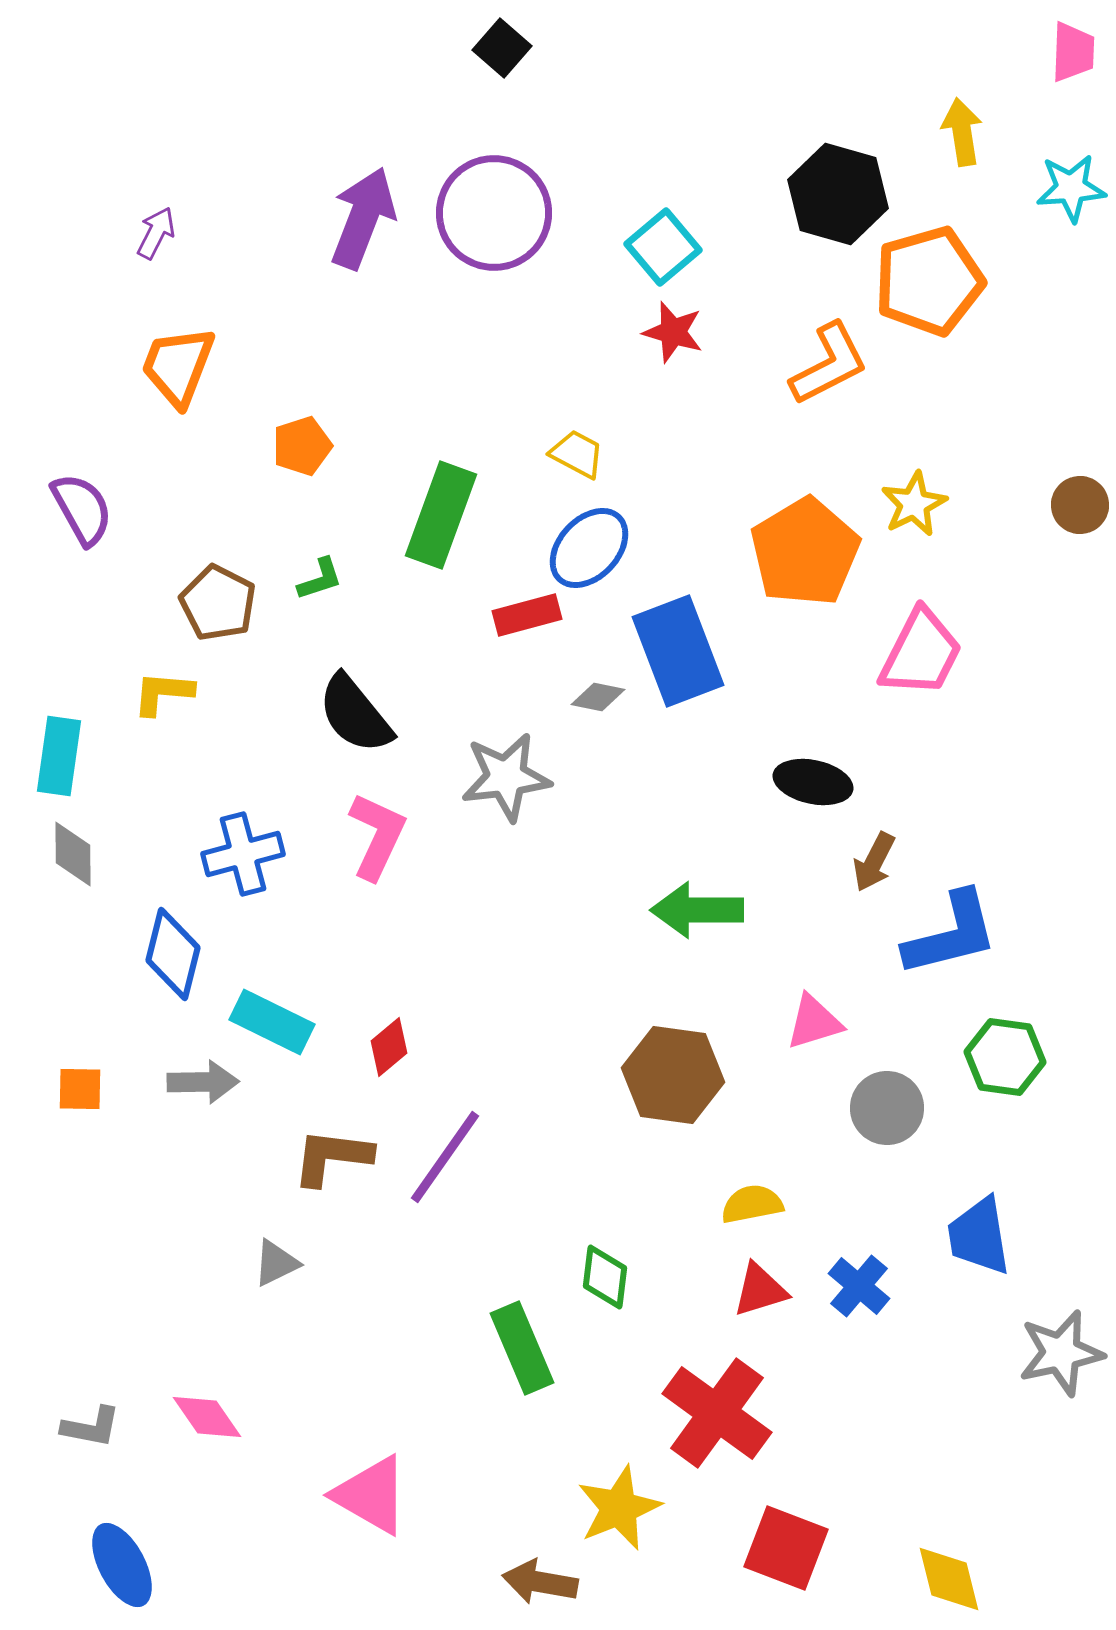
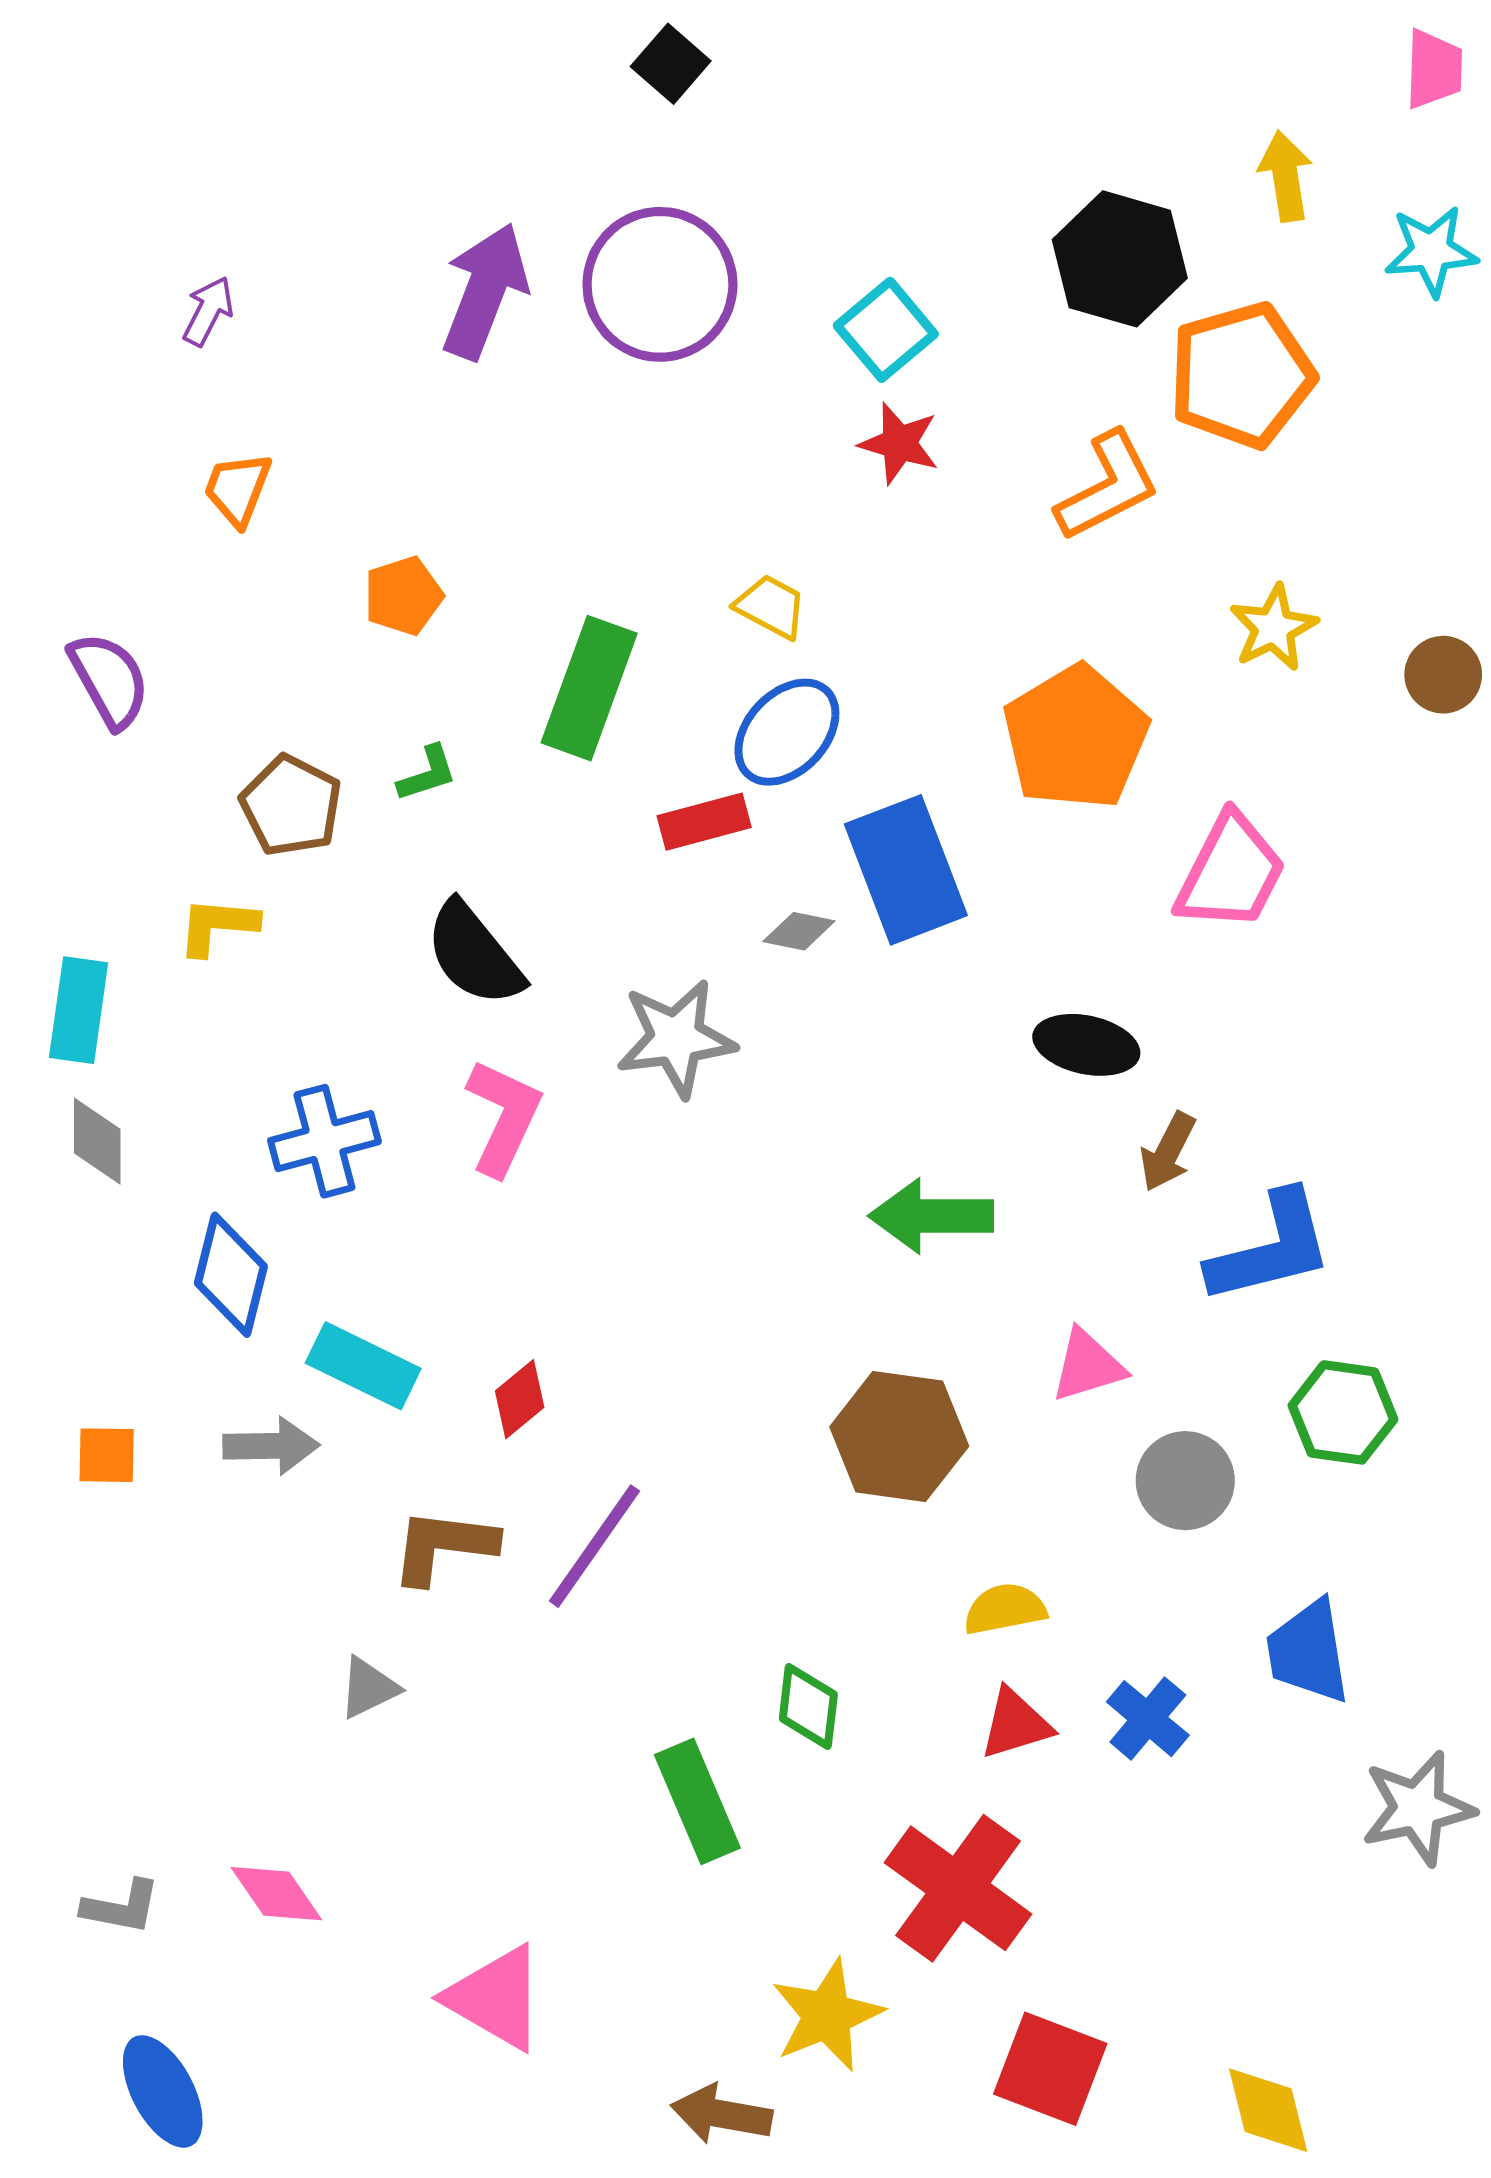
orange trapezoid: (178, 366) -> (238, 489), size x0.7
yellow star: (914, 504) -> (1273, 628), moved

